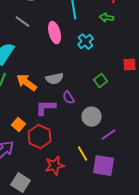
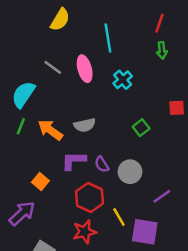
green arrow: (107, 18) -> (162, 50), moved, turned -104
gray line: (23, 22) -> (53, 67), moved
purple semicircle: (69, 98) -> (102, 164), moved
purple line: (109, 135) -> (162, 196), moved
red hexagon: (40, 137) -> (90, 197), moved

